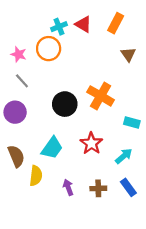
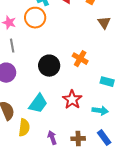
gray line: (22, 81) -> (12, 46), turned 32
orange cross: (101, 96) -> (80, 59), size x0.7
cyan arrow: (124, 156) -> (100, 111), turned 49

